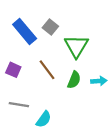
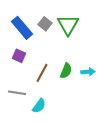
green triangle: (76, 46) -> (68, 25), moved
purple square: (13, 70) -> (19, 56), moved
brown line: (47, 70) -> (42, 73), moved, turned 66

